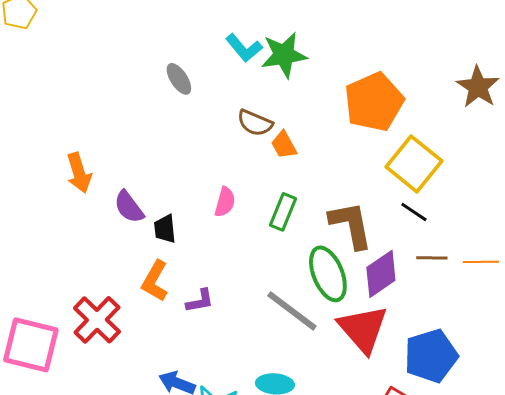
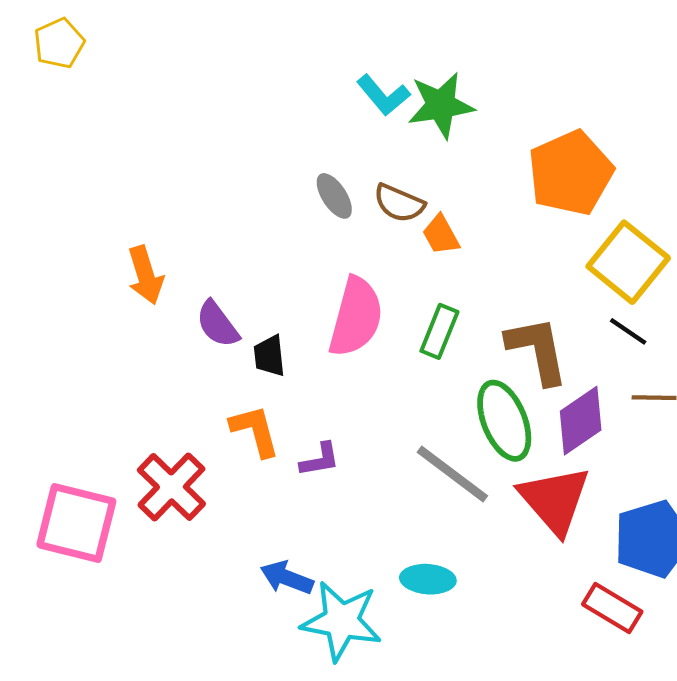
gray ellipse: (179, 79) -> (334, 196), moved
pink semicircle: (225, 202) -> (356, 317), size x1.8
orange L-shape: (155, 281) -> (255, 431), turned 135

